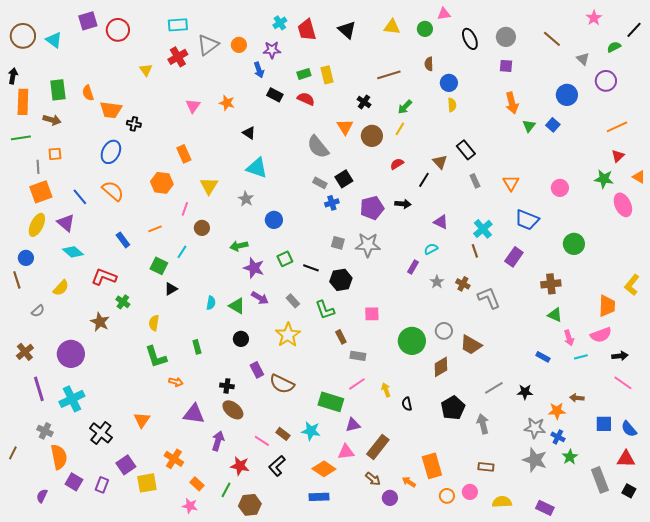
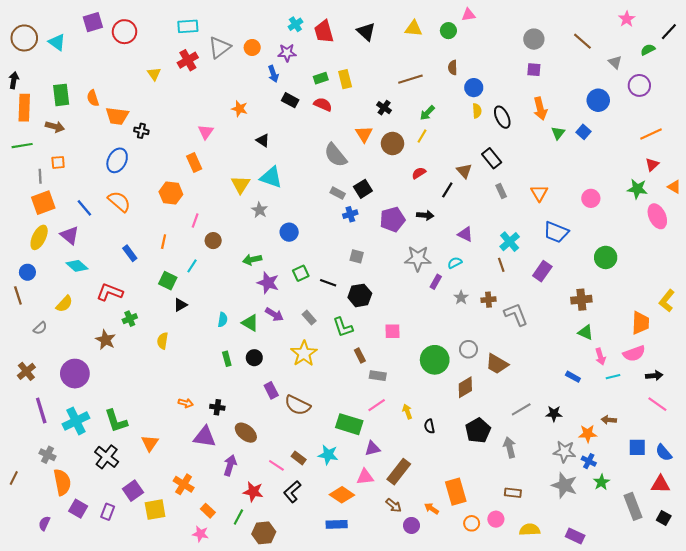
black ellipse: (470, 39) -> (502, 117), moved
pink triangle: (193, 106) -> (206, 132), moved
yellow triangle: (209, 186) -> (241, 185), moved
orange line: (155, 229) -> (164, 242), turned -56
gray star: (368, 245) -> (418, 259), moved
brown cross: (463, 284) -> (489, 300), turned -32
green cross: (123, 302) -> (130, 319), turned 32
green rectangle: (197, 347) -> (227, 359), moved
green L-shape: (156, 357) -> (116, 421), moved
black cross: (227, 386) -> (217, 407), moved

